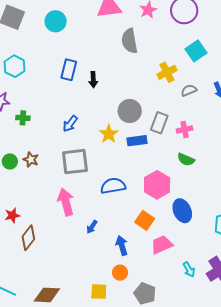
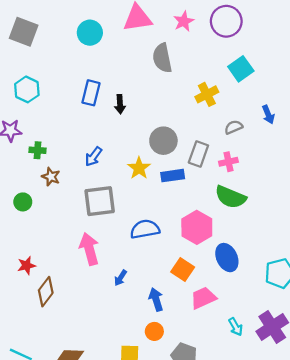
cyan circle: (56, 21) -> (90, 33), moved
gray semicircle: (189, 90) -> (234, 127), moved
green semicircle: (186, 159) -> (230, 197), size x1.5
brown star: (31, 160) -> (51, 177), moved

